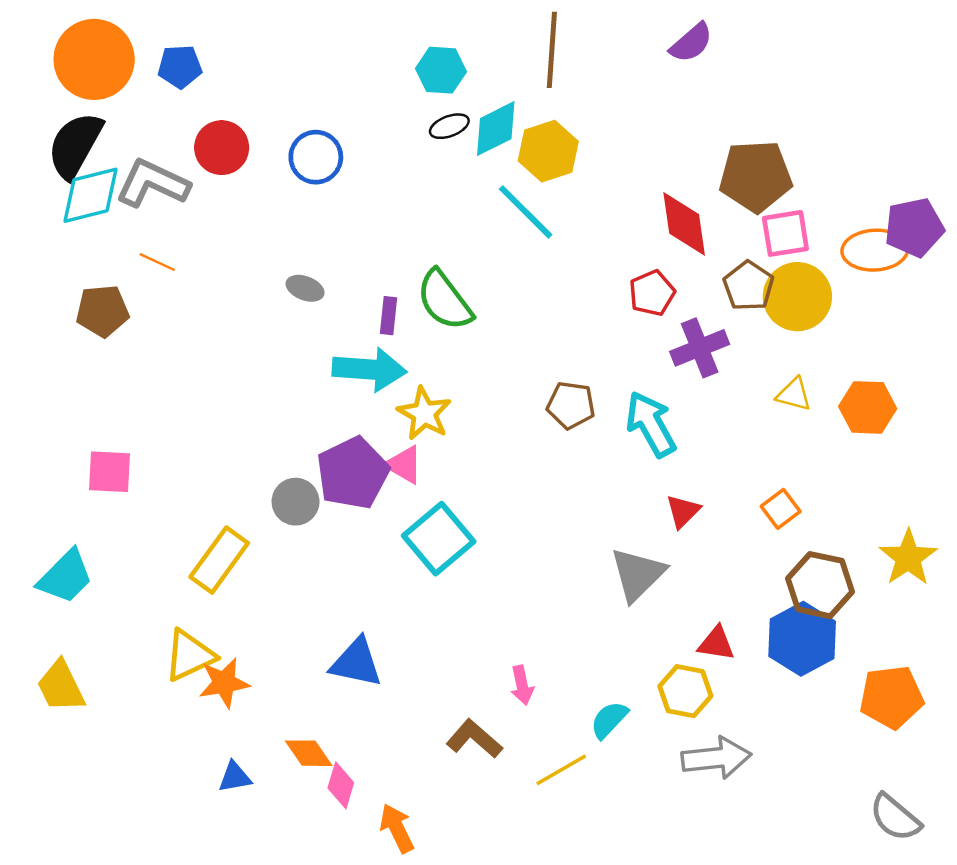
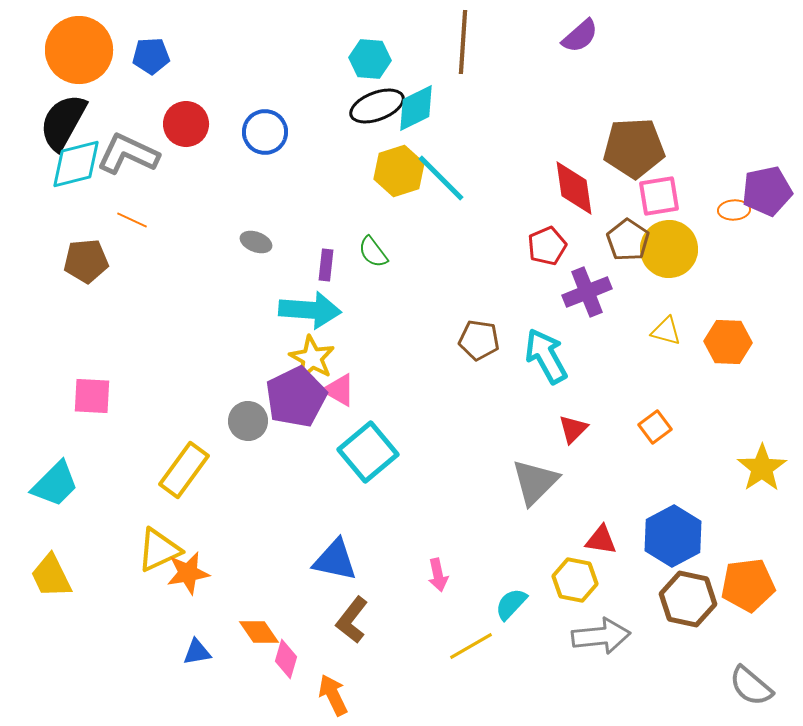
black ellipse: (449, 126) -> (377, 106), size x1.6
yellow hexagon: (548, 151) -> (399, 171), moved
orange ellipse: (875, 250) -> (734, 210), size x0.6
green semicircle: (445, 300) -> (373, 252), size x0.6
yellow star: (424, 413) -> (312, 358), moved
brown hexagon: (820, 585) -> (688, 599), moved
blue triangle: (356, 663) -> (335, 560), moved
brown L-shape: (474, 739) -> (352, 620), moved, turned -93

